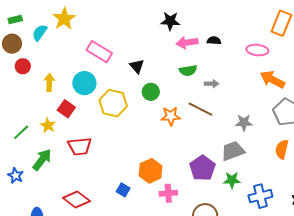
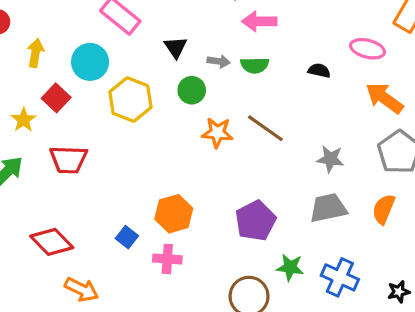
black semicircle: (214, 41) -> (319, 71), moved
gray arrow: (212, 84) -> (219, 61), moved
gray trapezoid: (233, 151) -> (328, 208), moved
green star: (232, 180) -> (290, 267), moved
pink cross: (168, 193) -> (167, 259), moved
blue cross: (260, 196) -> (340, 277), turned 30

